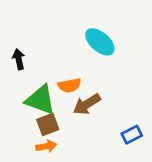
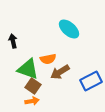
brown square: (48, 124) -> (33, 86), turned -35
blue rectangle: (132, 135) -> (91, 81), moved, size x1.5

